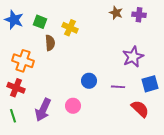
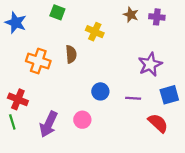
green square: (40, 22) -> (57, 12), moved
yellow cross: (70, 28) -> (95, 32), moved
brown semicircle: (50, 43) -> (71, 54), moved
orange cross: (23, 61) -> (38, 61), moved
green line: (13, 116) -> (12, 122), moved

